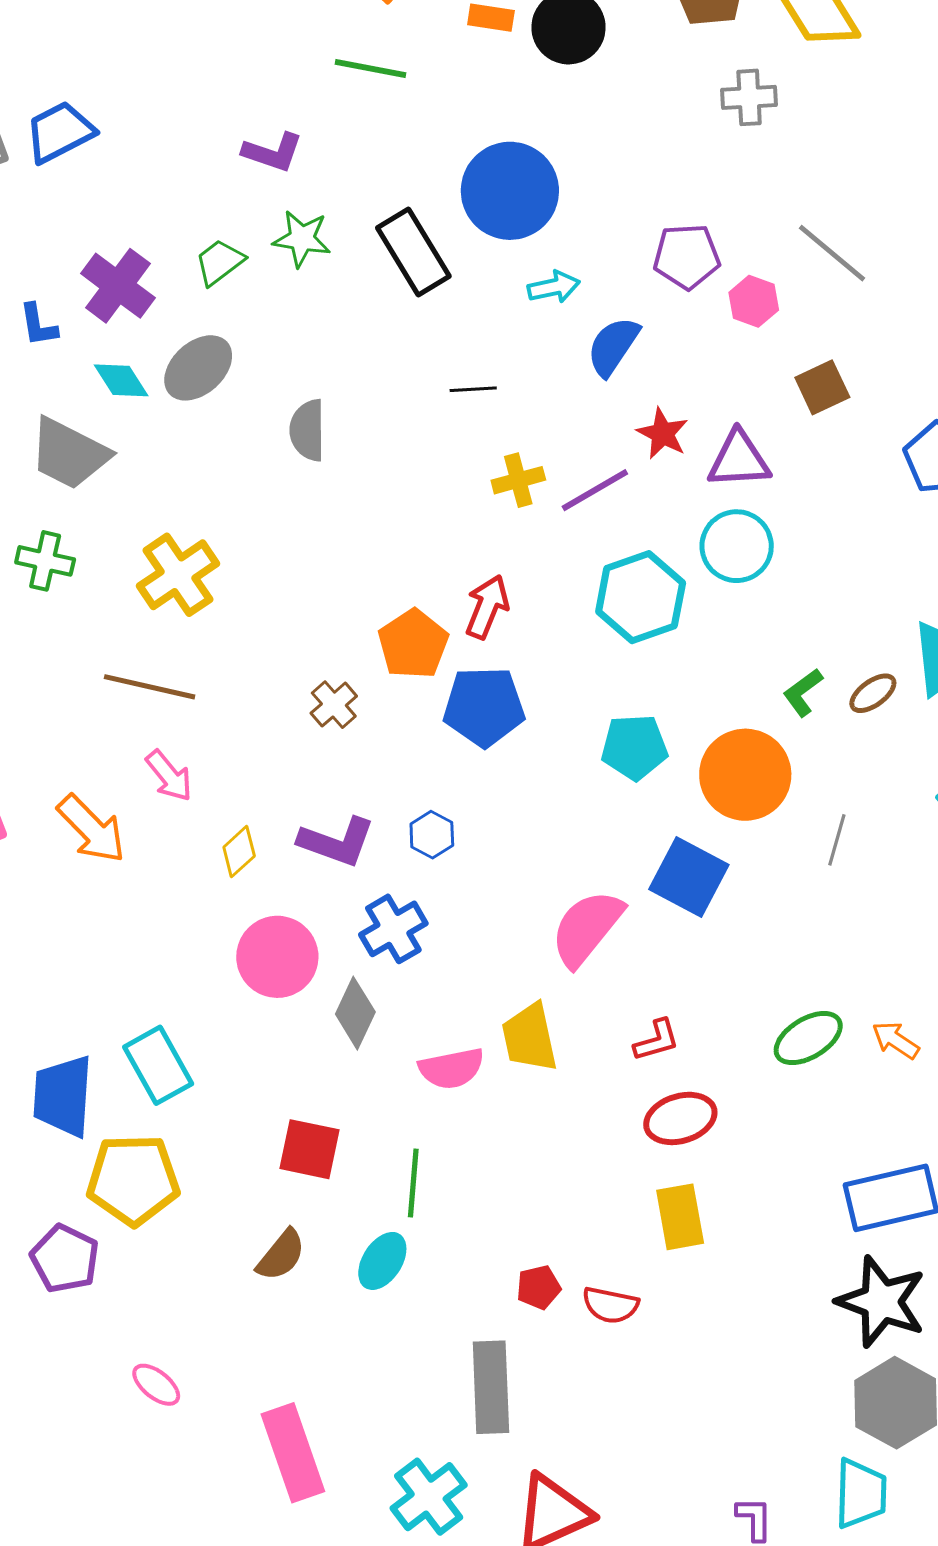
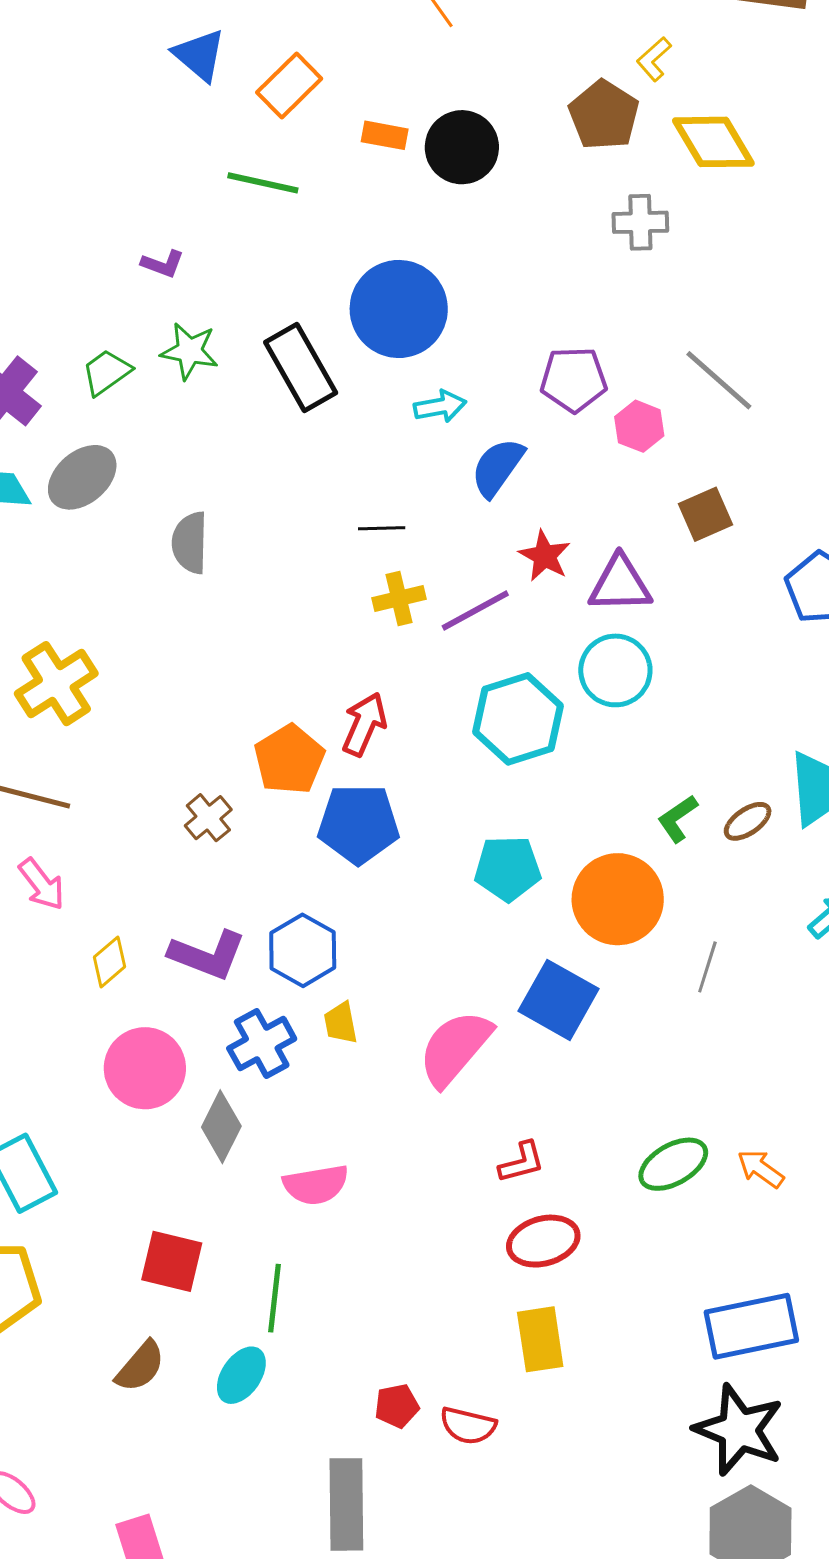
purple L-shape: (273, 152) -> (163, 264), size x0.7
black line: (473, 389) -> (382, 528), moved
blue hexagon: (432, 835) -> (303, 950), size x1.5
yellow trapezoid: (530, 1038) -> (341, 1023), moved, size x0.6

